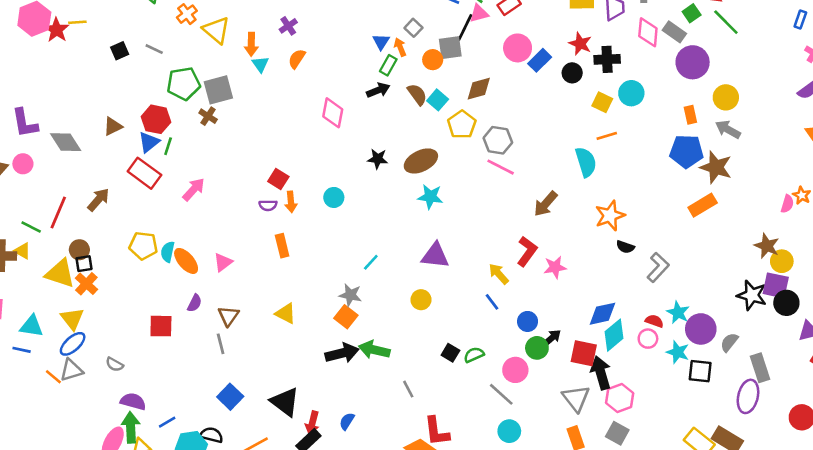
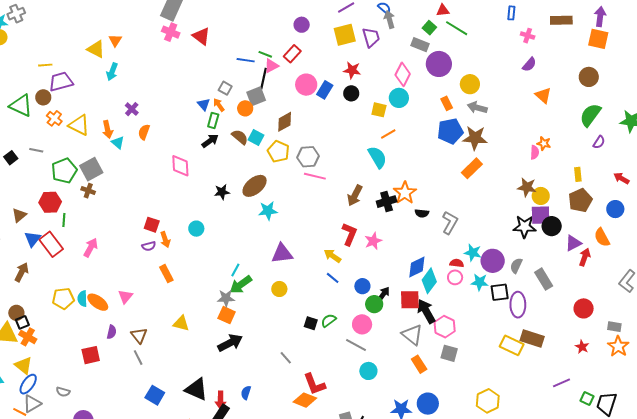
pink diamond: (648, 32) -> (403, 74), moved, turned 35
black cross: (607, 59) -> (387, 202), moved
blue triangle: (149, 142) -> (33, 239), moved
red rectangle: (144, 173) -> (51, 244), turned 30
green arrow: (374, 350) -> (241, 285), moved, turned -35
purple ellipse: (748, 396) -> (518, 305), moved

